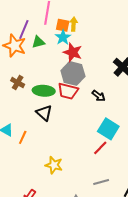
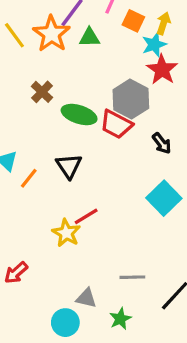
yellow arrow: (74, 24) -> (163, 23), moved
cyan star: (63, 37) -> (154, 45), moved
red star: (73, 52) -> (162, 70), moved
black triangle: (44, 113) -> (69, 166), moved
red line: (100, 148) -> (86, 216), moved

